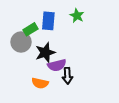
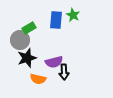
blue rectangle: (48, 21) -> (56, 20), moved
black star: (45, 53) -> (27, 58), moved

